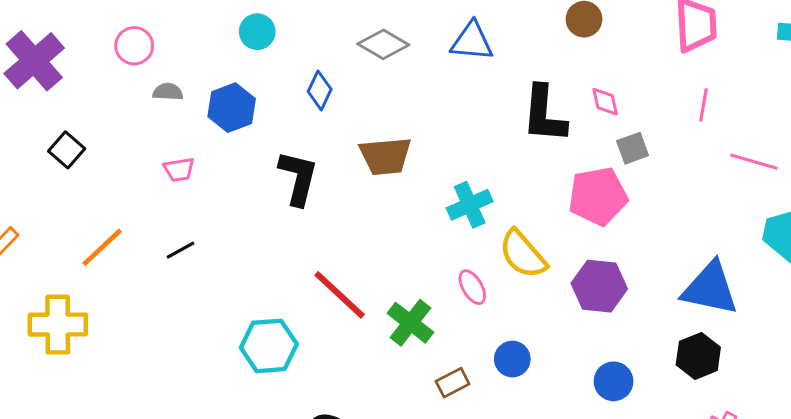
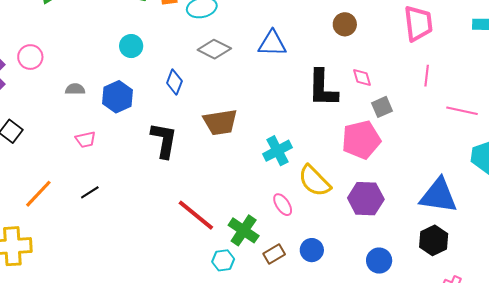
pink circle: (134, 46) -> (30, 57), moved
cyan hexagon: (269, 346) -> (223, 260), moved, size x0.6
brown rectangle: (453, 383) -> (274, 254), moved

